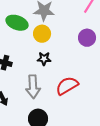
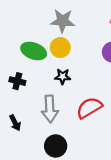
green ellipse: (17, 23) -> (34, 51), moved

